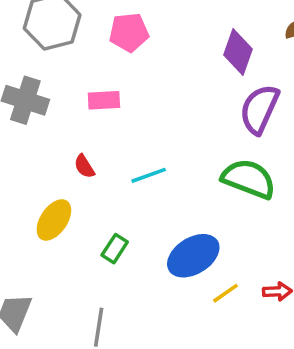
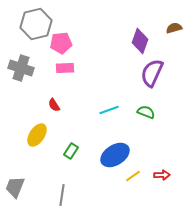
pink pentagon: (129, 32) -> (61, 43), moved
cyan line: (149, 175) -> (109, 110), moved
green semicircle: (249, 179) -> (146, 112), size x0.6

